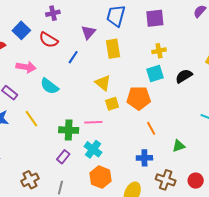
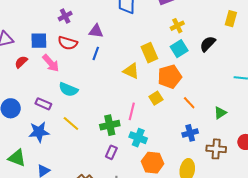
blue square: (21, 30) -> (39, 41), turned -30
purple triangle: (88, 32) -> (96, 31), moved, turned -49
yellow rectangle: (113, 49) -> (149, 53), moved
pink arrow: (26, 67) -> (51, 63), moved, turned 54
cyan semicircle: (49, 86) -> (68, 90), moved
yellow square: (112, 104) -> (156, 98), moved
pink line: (93, 122) -> (132, 111), turned -60

